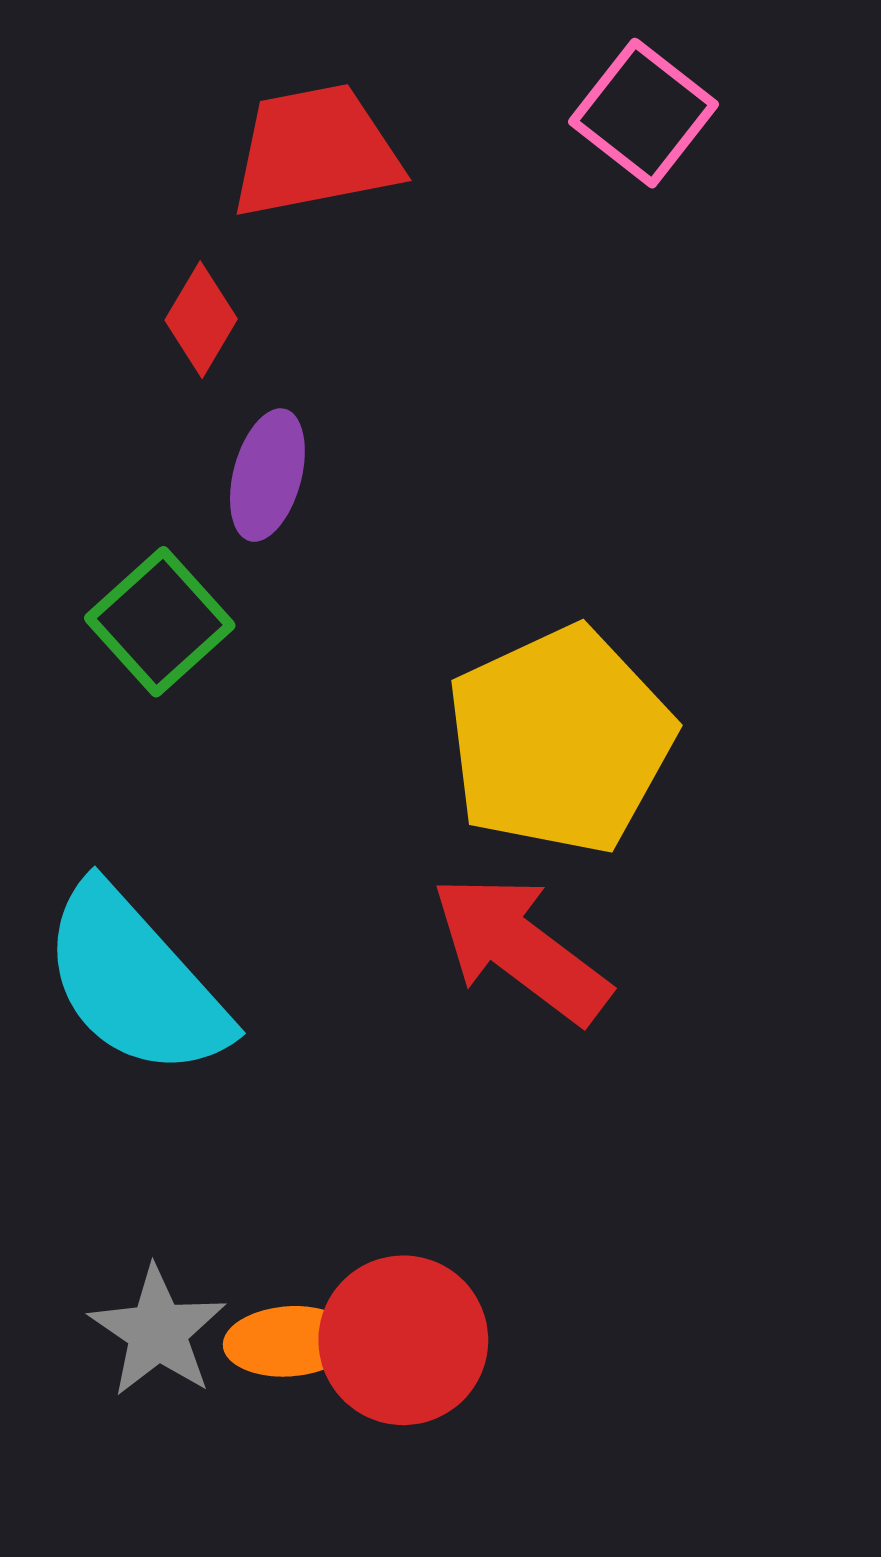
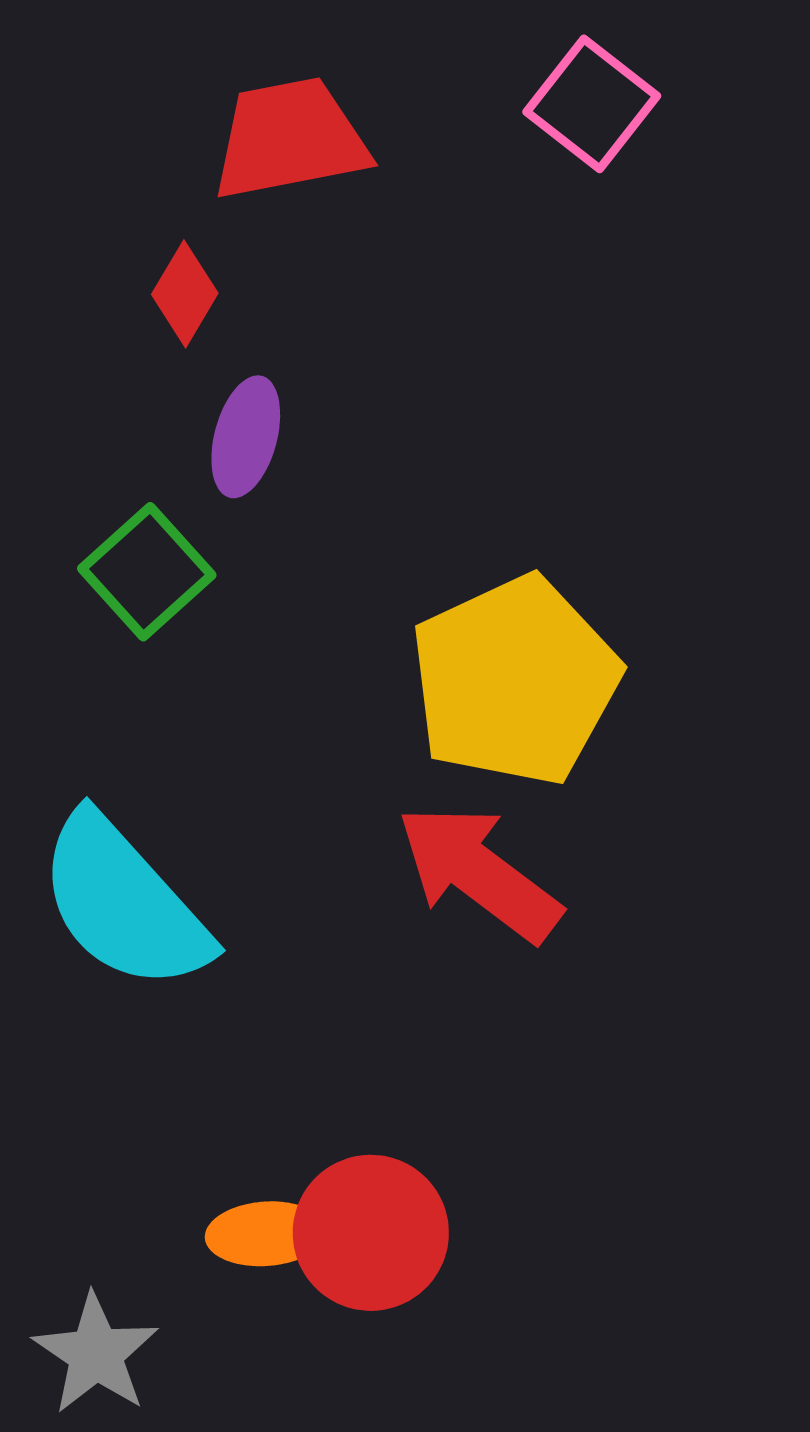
gray star: (158, 1332) -> (96, 1354), moved

